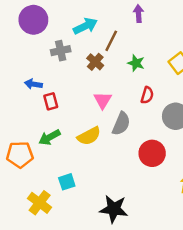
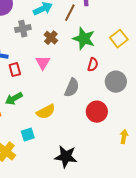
brown line: (111, 41) -> (70, 13), moved
green star: (136, 63) -> (84, 39), size x1.6
pink triangle: (103, 100) -> (43, 63), moved
yellow semicircle: (89, 136) -> (46, 112), moved

